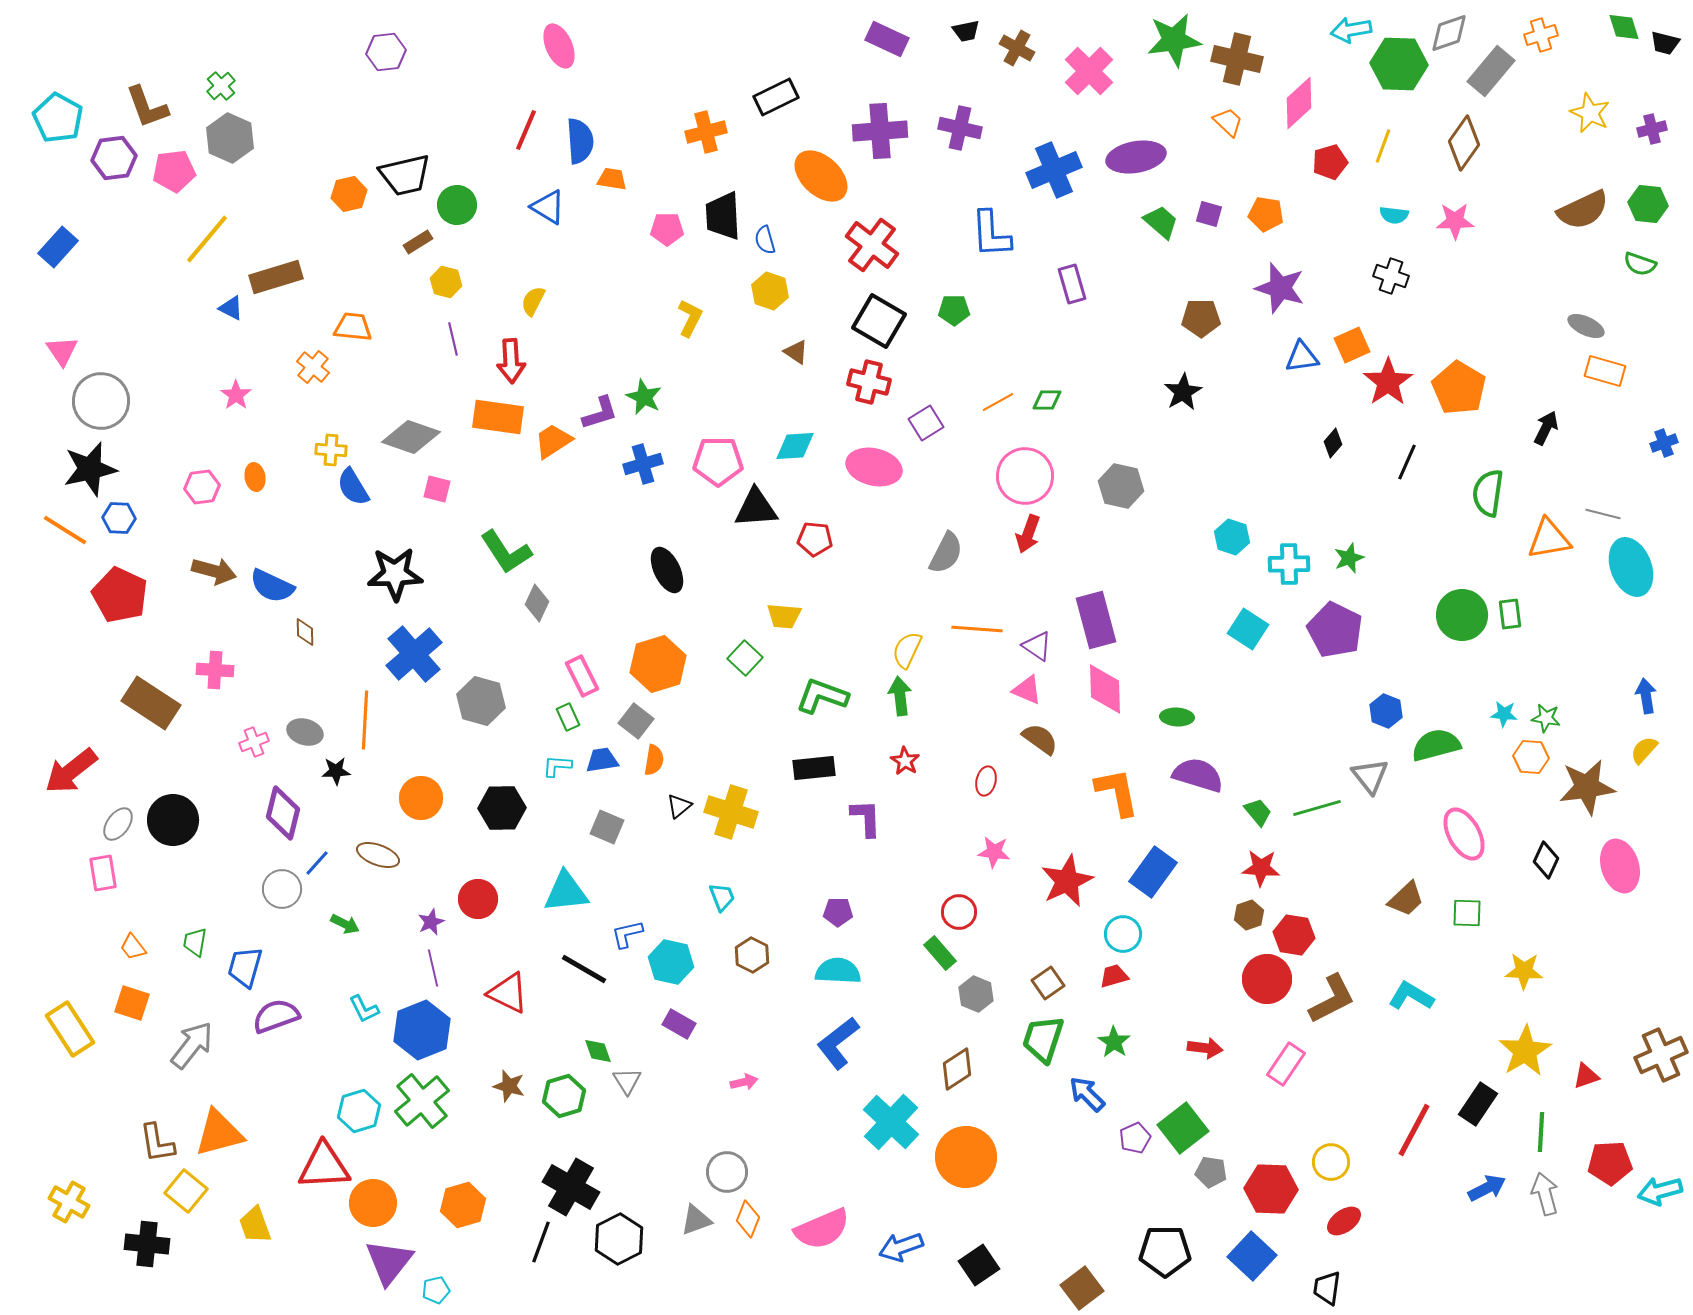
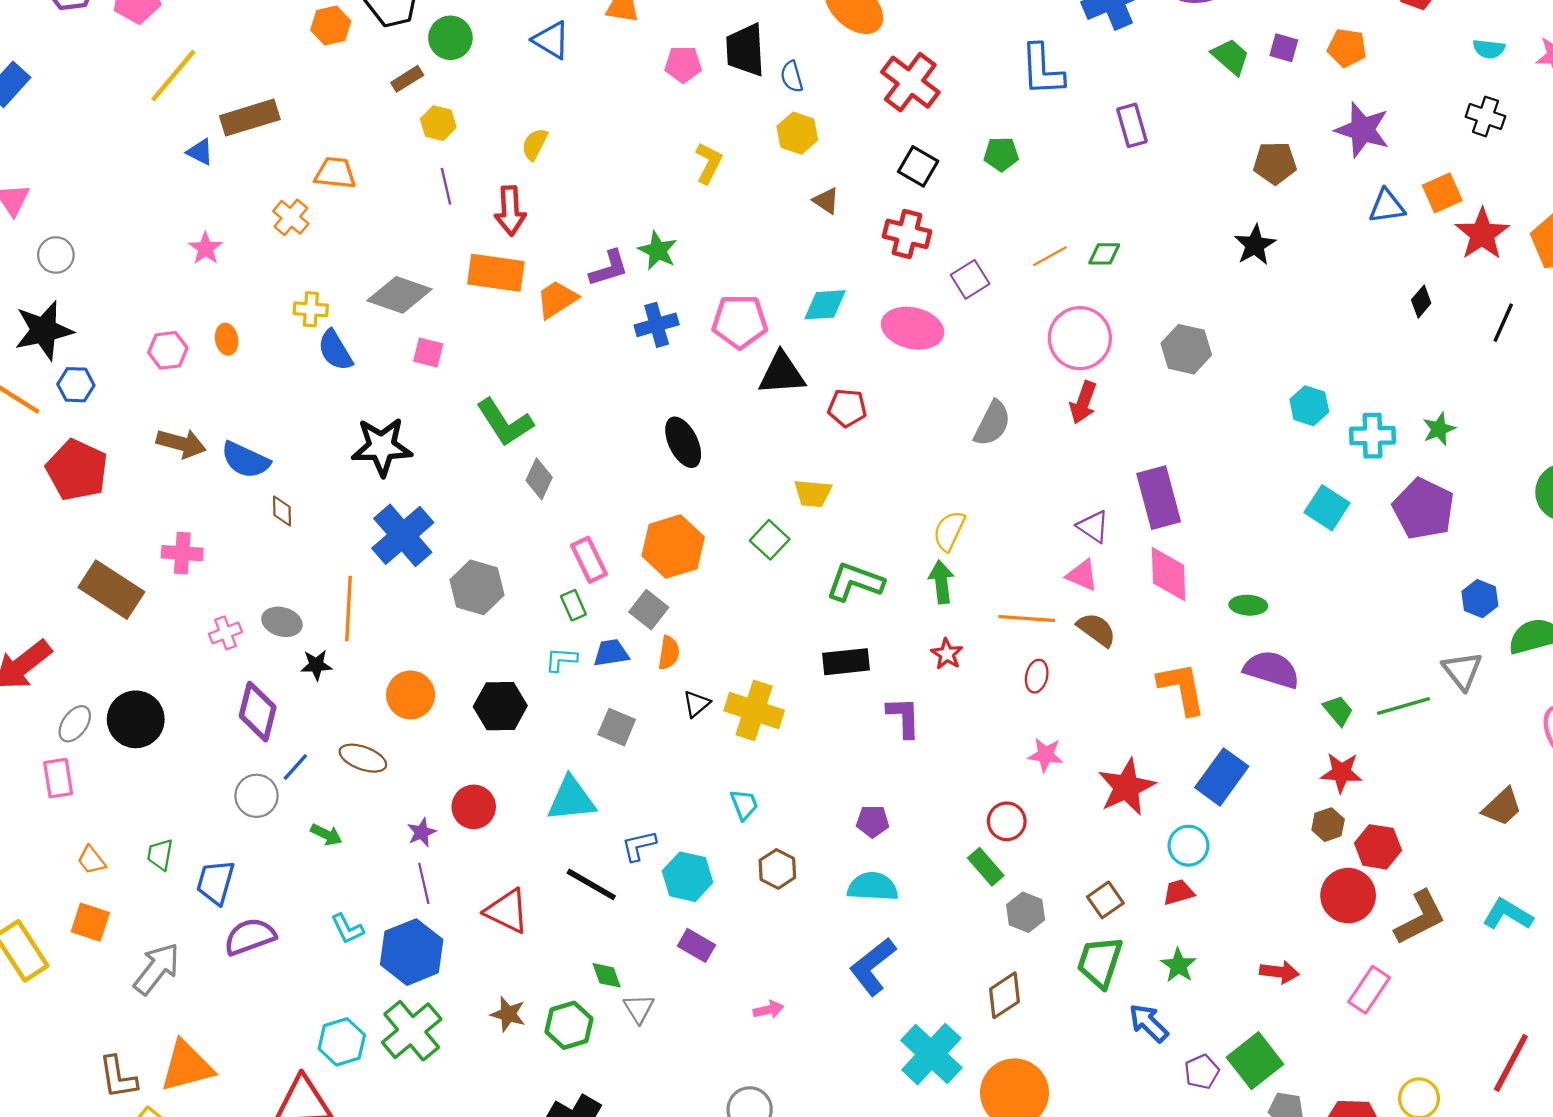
black square: (879, 321) -> (918, 166), size x0.7
gray circle: (101, 401) -> (56, 255), size x0.6
orange line: (977, 629) -> (1027, 618), moved

